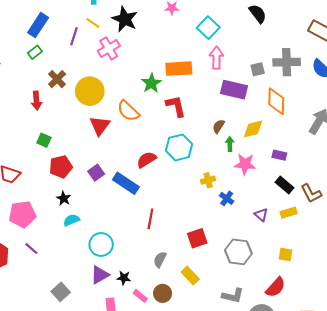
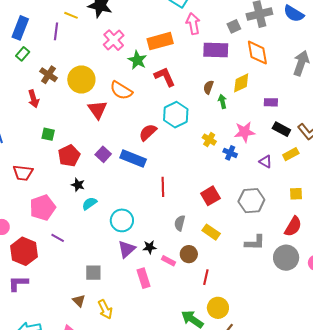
pink cross: (109, 48) -> (114, 40), moved
pink star: (245, 164) -> (245, 132), moved
yellow cross: (208, 180) -> (209, 140), turned -32
gray square: (61, 292) -> (93, 273), turned -36

